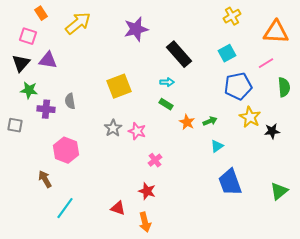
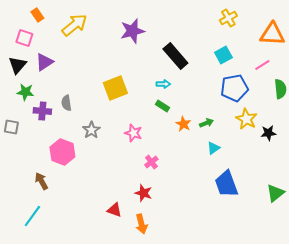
purple triangle: (48, 60) -> (44, 62), turned -42
gray star: (113, 128) -> (91, 130), moved
cyan line: (65, 208) -> (32, 216), moved

